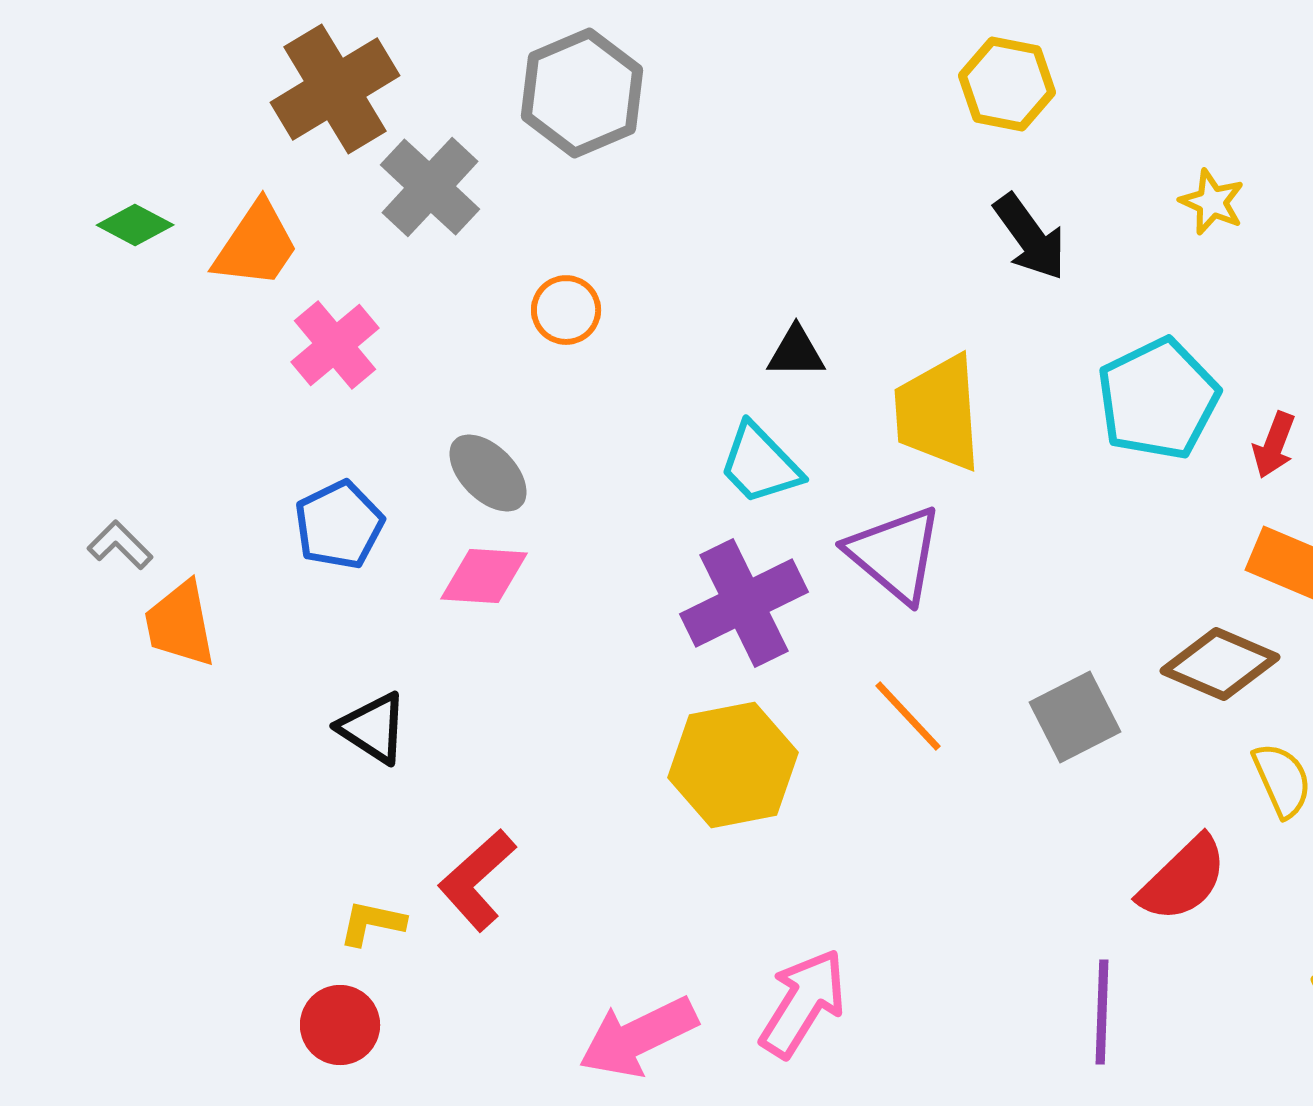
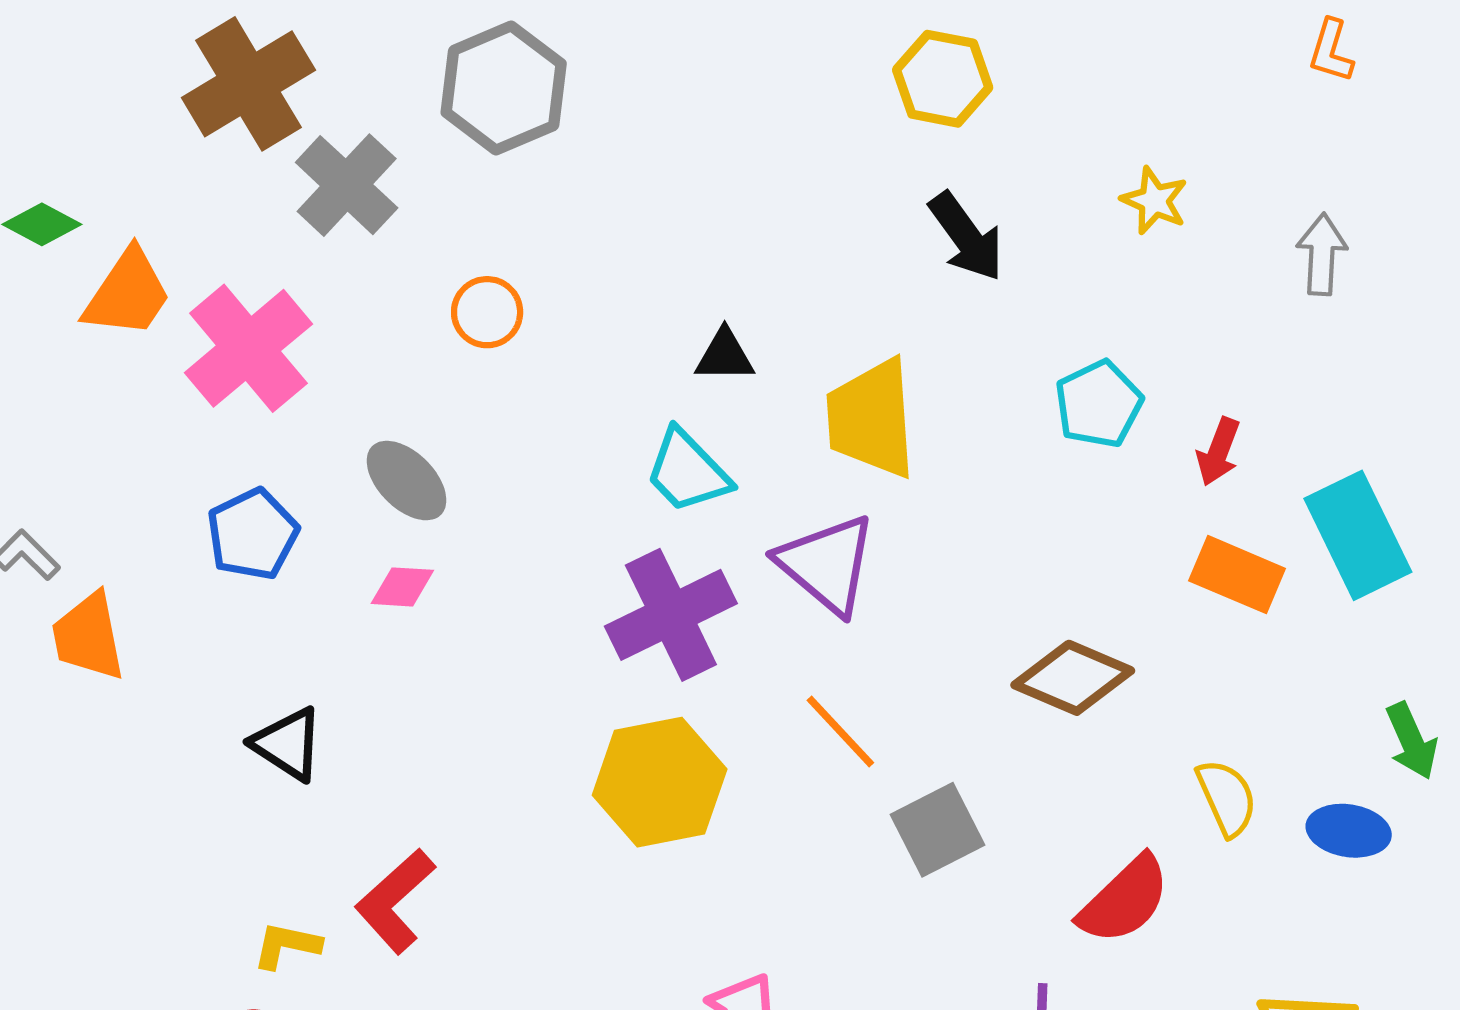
orange trapezoid: (256, 245) -> (128, 294), moved
pink cross: (335, 345) -> (248, 348), size x1.4
cyan pentagon: (1158, 399) -> (1099, 404), size x0.7
pink diamond: (484, 576) -> (402, 587), size x0.7
brown diamond: (1220, 664) -> (1073, 678), moved
gray square: (1075, 717) -> (937, 830), moved

